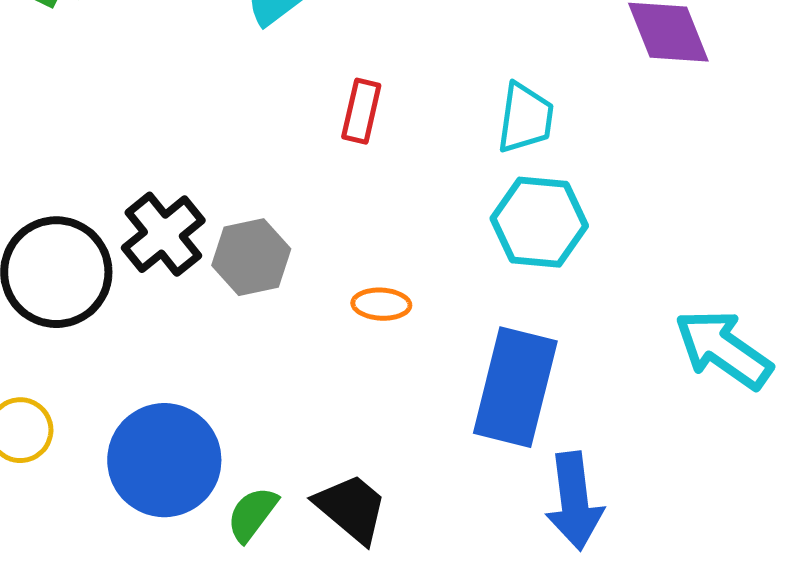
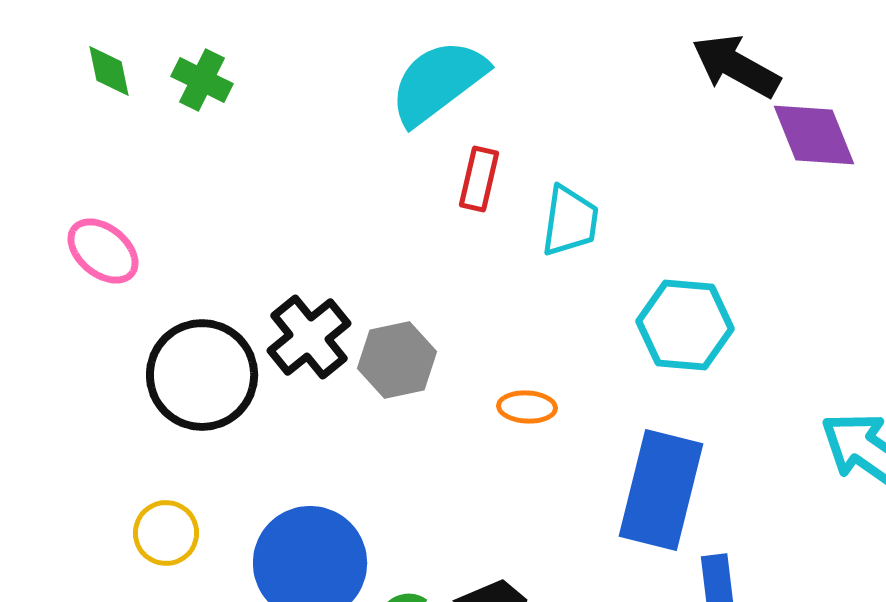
red rectangle: (361, 111) -> (479, 179), moved
cyan trapezoid: (525, 118) -> (570, 221), moved

